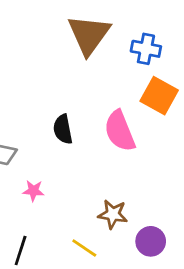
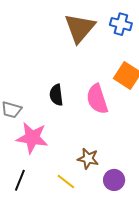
blue cross: (146, 49) -> (121, 24), moved
pink star: (33, 191) -> (32, 138), size x2.0

